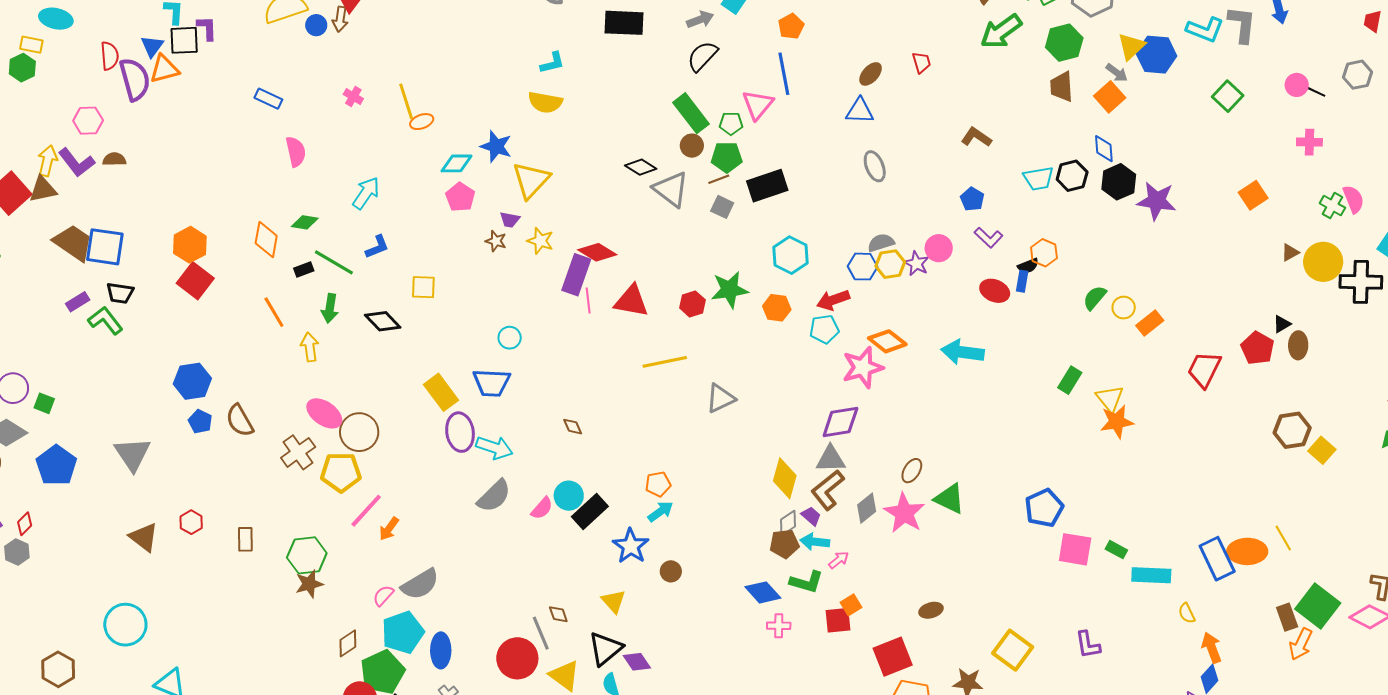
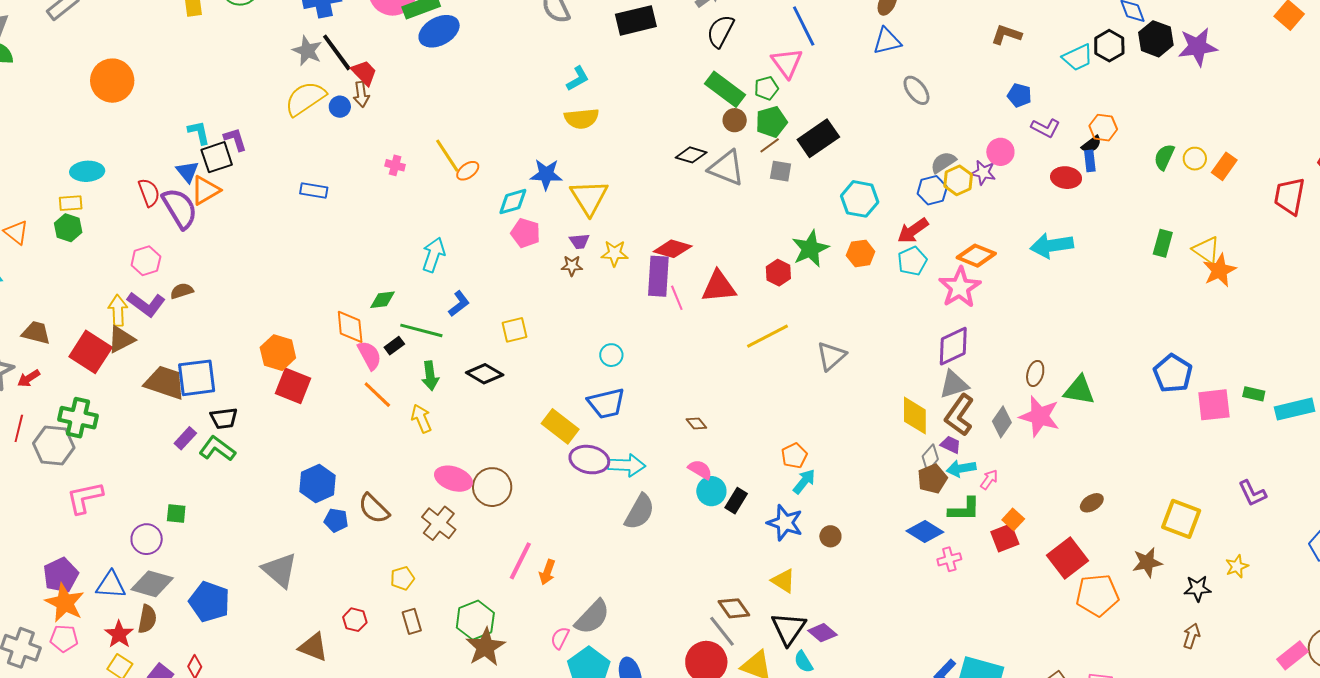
pink semicircle: (296, 152) -> (369, 355), moved
green square: (44, 403) -> (176, 513), moved
purple ellipse: (460, 432) -> (589, 460), turned -54
yellow pentagon: (341, 472) -> (402, 578), moved, size x0.6
pink semicircle: (542, 508) -> (700, 470), moved, turned -85
black rectangle: (590, 511) -> (736, 501), size x0.7
brown star: (309, 584) -> (485, 647), size x1.4
brown diamond: (558, 614) -> (734, 608), size x1.5

